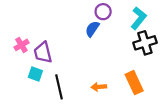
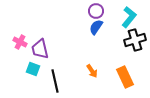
blue semicircle: (92, 29) -> (96, 27), moved
pink cross: (21, 45) -> (20, 42), turned -32
orange arrow: (99, 87) -> (92, 71), moved, turned -120

